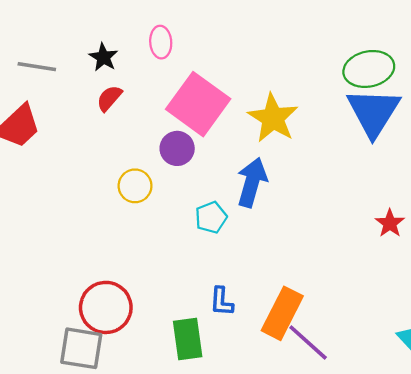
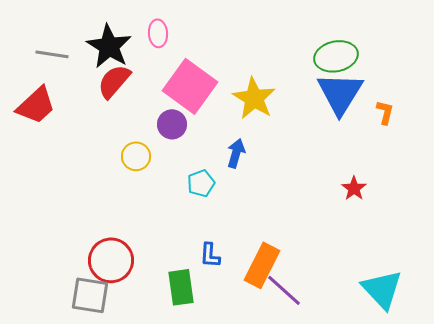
black star: (103, 57) -> (109, 46), size x1.8
red semicircle: (109, 98) -> (114, 81), size x1.5
blue arrow: (252, 182) -> (236, 153), size x0.7

